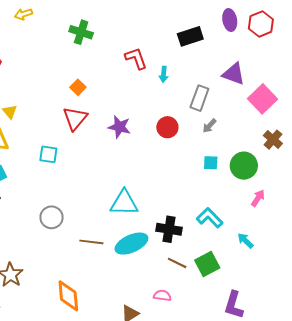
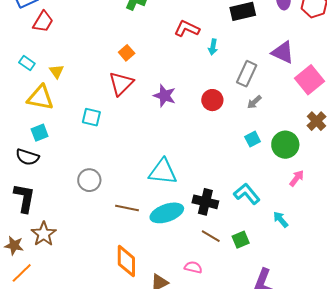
red L-shape: (136, 58) -> (187, 29), turned -50
cyan square: (211, 163) -> (253, 139), turned -35
green square: (207, 264) -> (241, 240), size x0.7
orange diamond: (68, 296) -> (126, 261), moved

